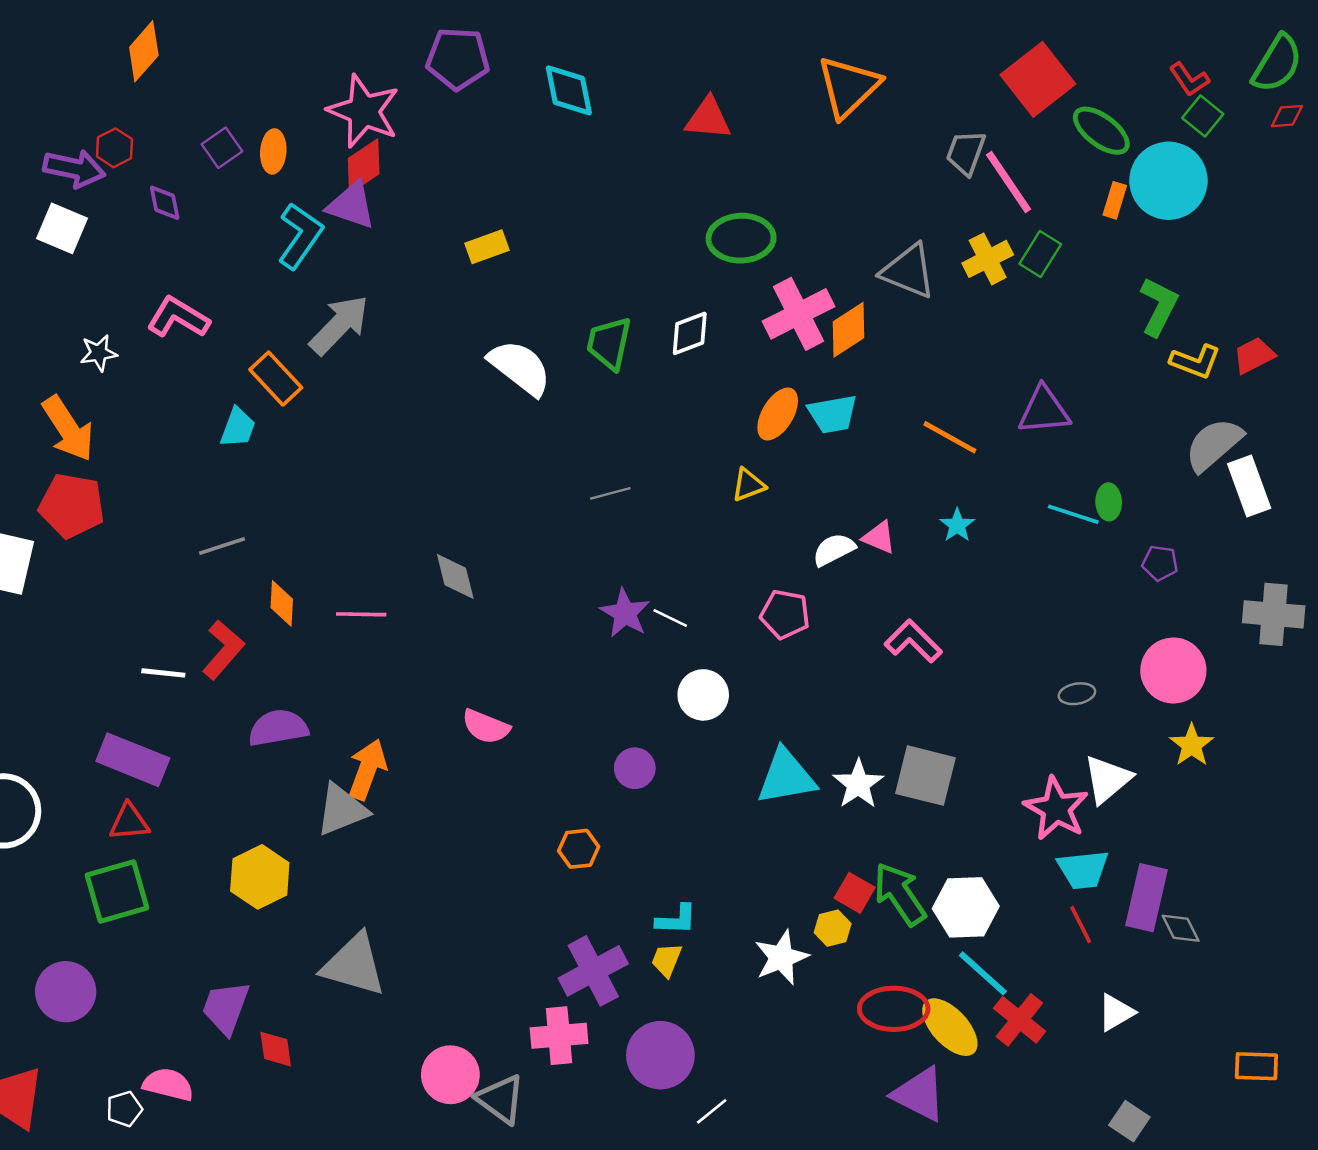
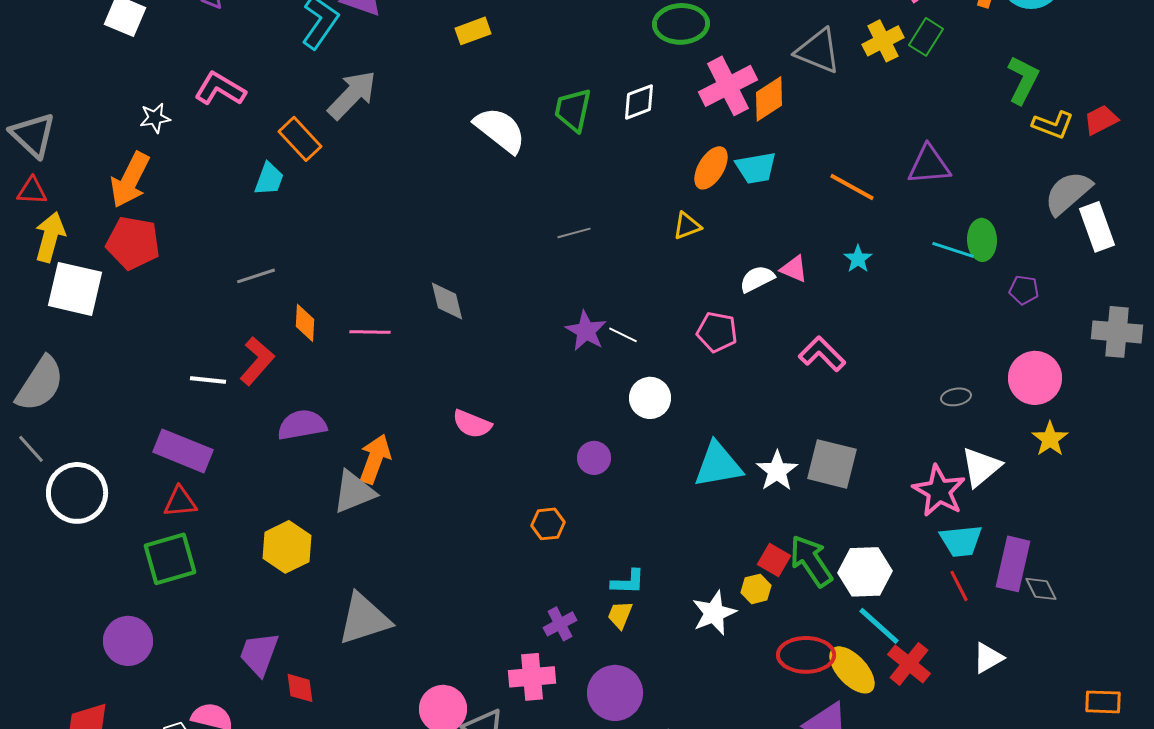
orange arrow: (68, 429) -> (130, 180), turned 60
green ellipse: (1109, 502) -> (982, 240), size x1.4
gray triangle: (354, 965) -> (364, 619), turned -34
purple cross: (593, 971) -> (560, 624), size x0.6

